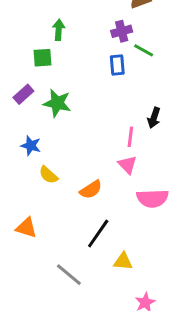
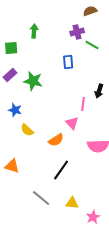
green square: (43, 58) -> (11, 48), moved
blue rectangle: (117, 65) -> (68, 62), moved
pink triangle: (128, 165) -> (72, 123), moved
yellow triangle: (123, 261) -> (72, 203), moved

